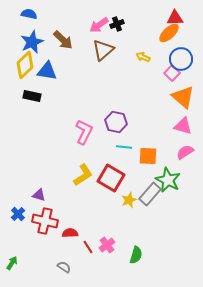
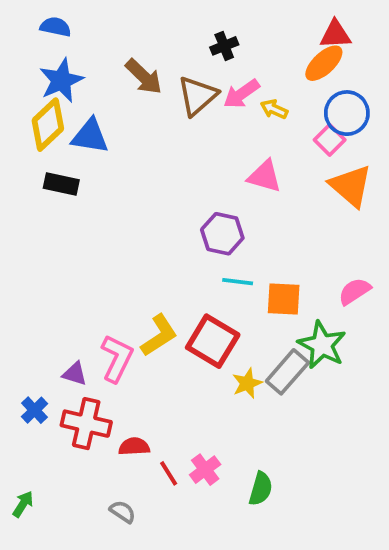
pink arrow: (99, 25) -> (241, 94), moved
brown arrow: (63, 40) -> (144, 77), moved
pink triangle: (183, 126) -> (264, 176), moved
pink L-shape: (84, 132) -> (117, 358), moved

